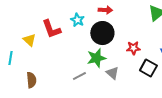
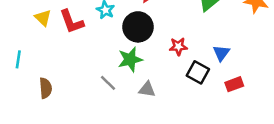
yellow triangle: (29, 40) -> (43, 18), moved
gray triangle: (112, 73) -> (147, 89), moved, turned -32
gray line: (79, 76) -> (108, 83), turned 72

